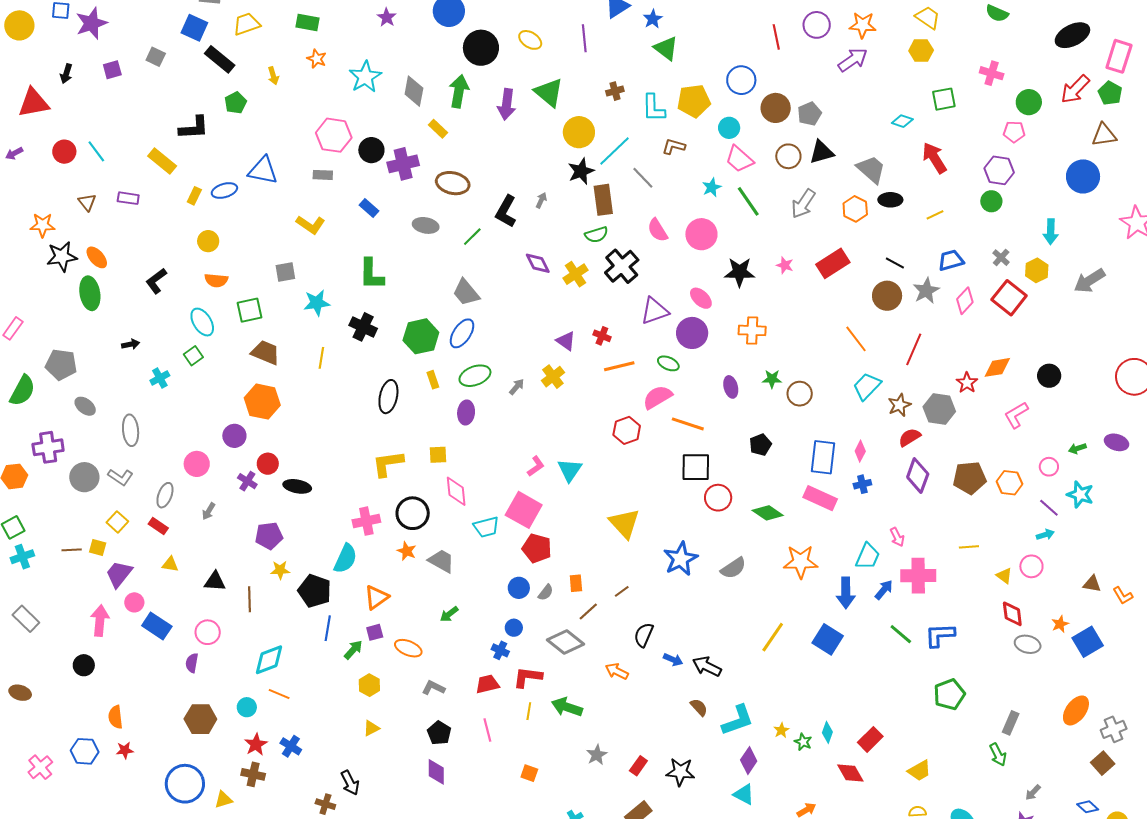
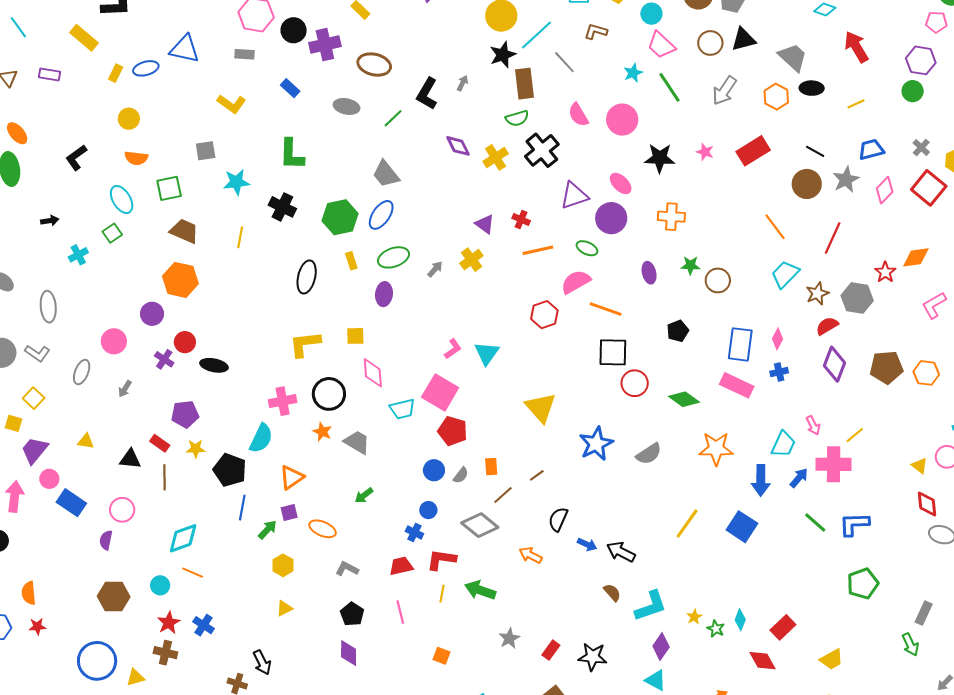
red rectangle: (158, 526) -> (160, 443), moved
yellow line: (969, 547) -> (855, 435), moved, turned -36

